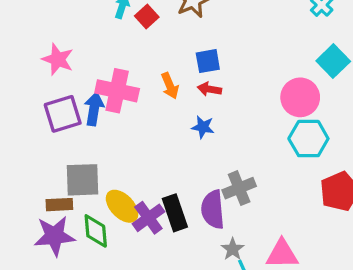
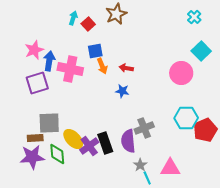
pink star: (58, 59) -> (34, 50), turned 30
blue square: (208, 61) -> (95, 51), moved
blue arrow: (94, 109) -> (49, 61), moved
cyan hexagon: (308, 139) -> (186, 118), moved

